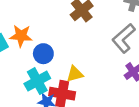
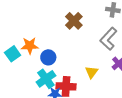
yellow triangle: (75, 74) -> (91, 72), moved, turned -32

